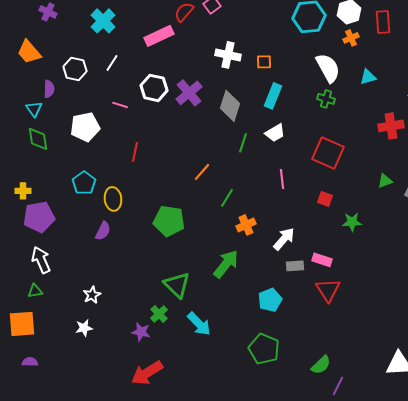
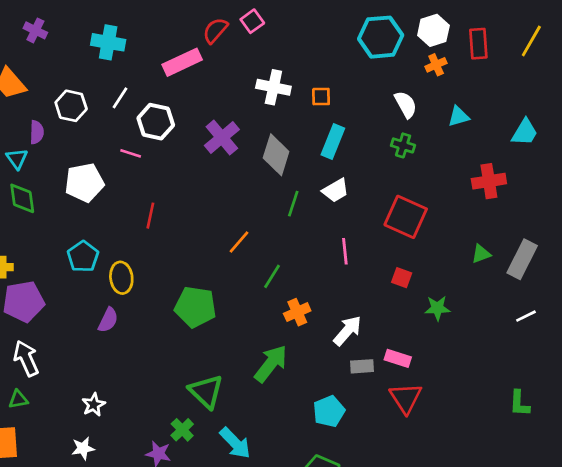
cyan cross: (103, 21) -> (108, 42), turned -35
white semicircle: (328, 68) -> (406, 104), size x0.7
white hexagon: (154, 88) -> (156, 122), moved

